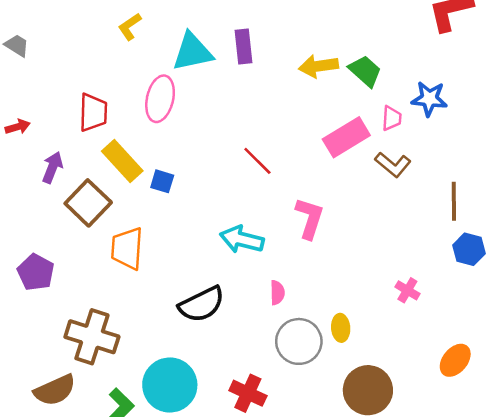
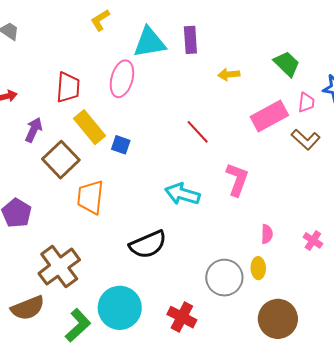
yellow arrow: (319, 66) -> (229, 74), moved, size x0.7
pink semicircle: (277, 293) -> (267, 234), moved
brown cross: (92, 337) -> (59, 267), turned 33

